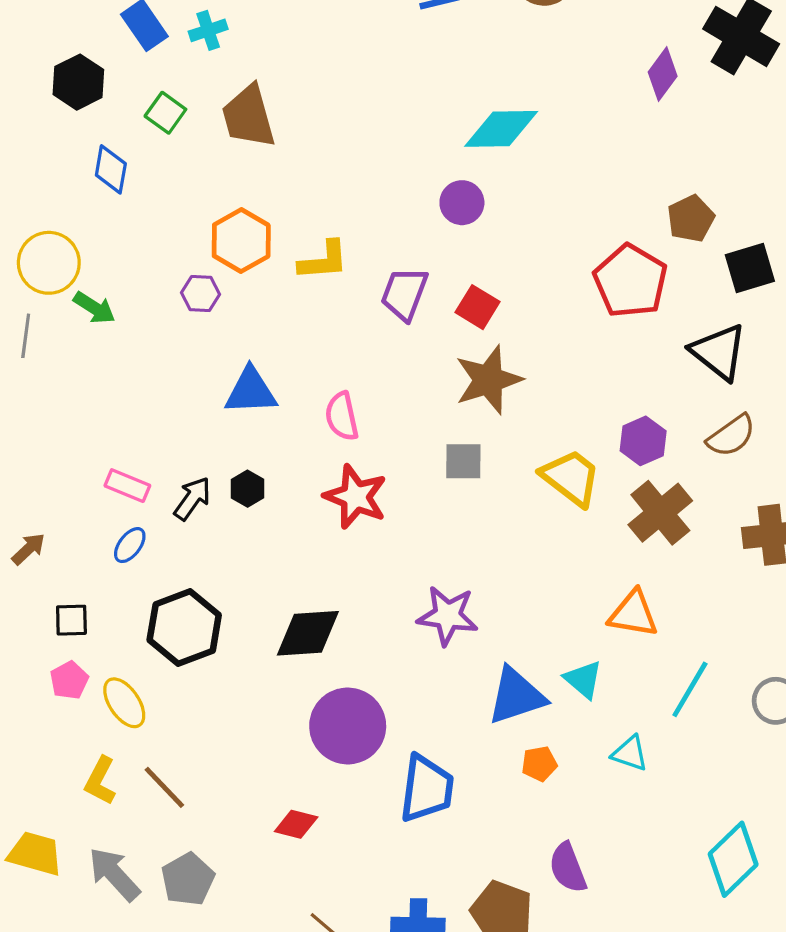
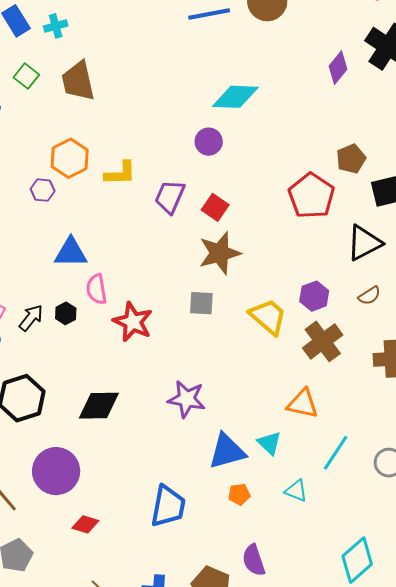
black triangle: (719, 352) -> (364, 243), turned 51
pink semicircle: (342, 416) -> (97, 289), moved
brown semicircle: (731, 436) -> (369, 296), size x0.7
purple circle: (348, 726) -> (56, 471), moved

